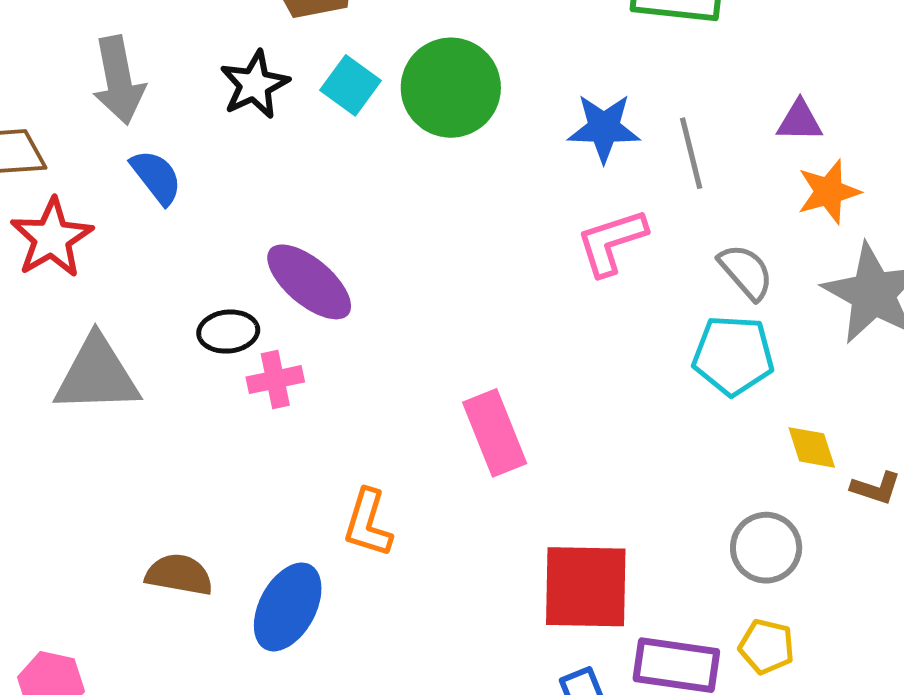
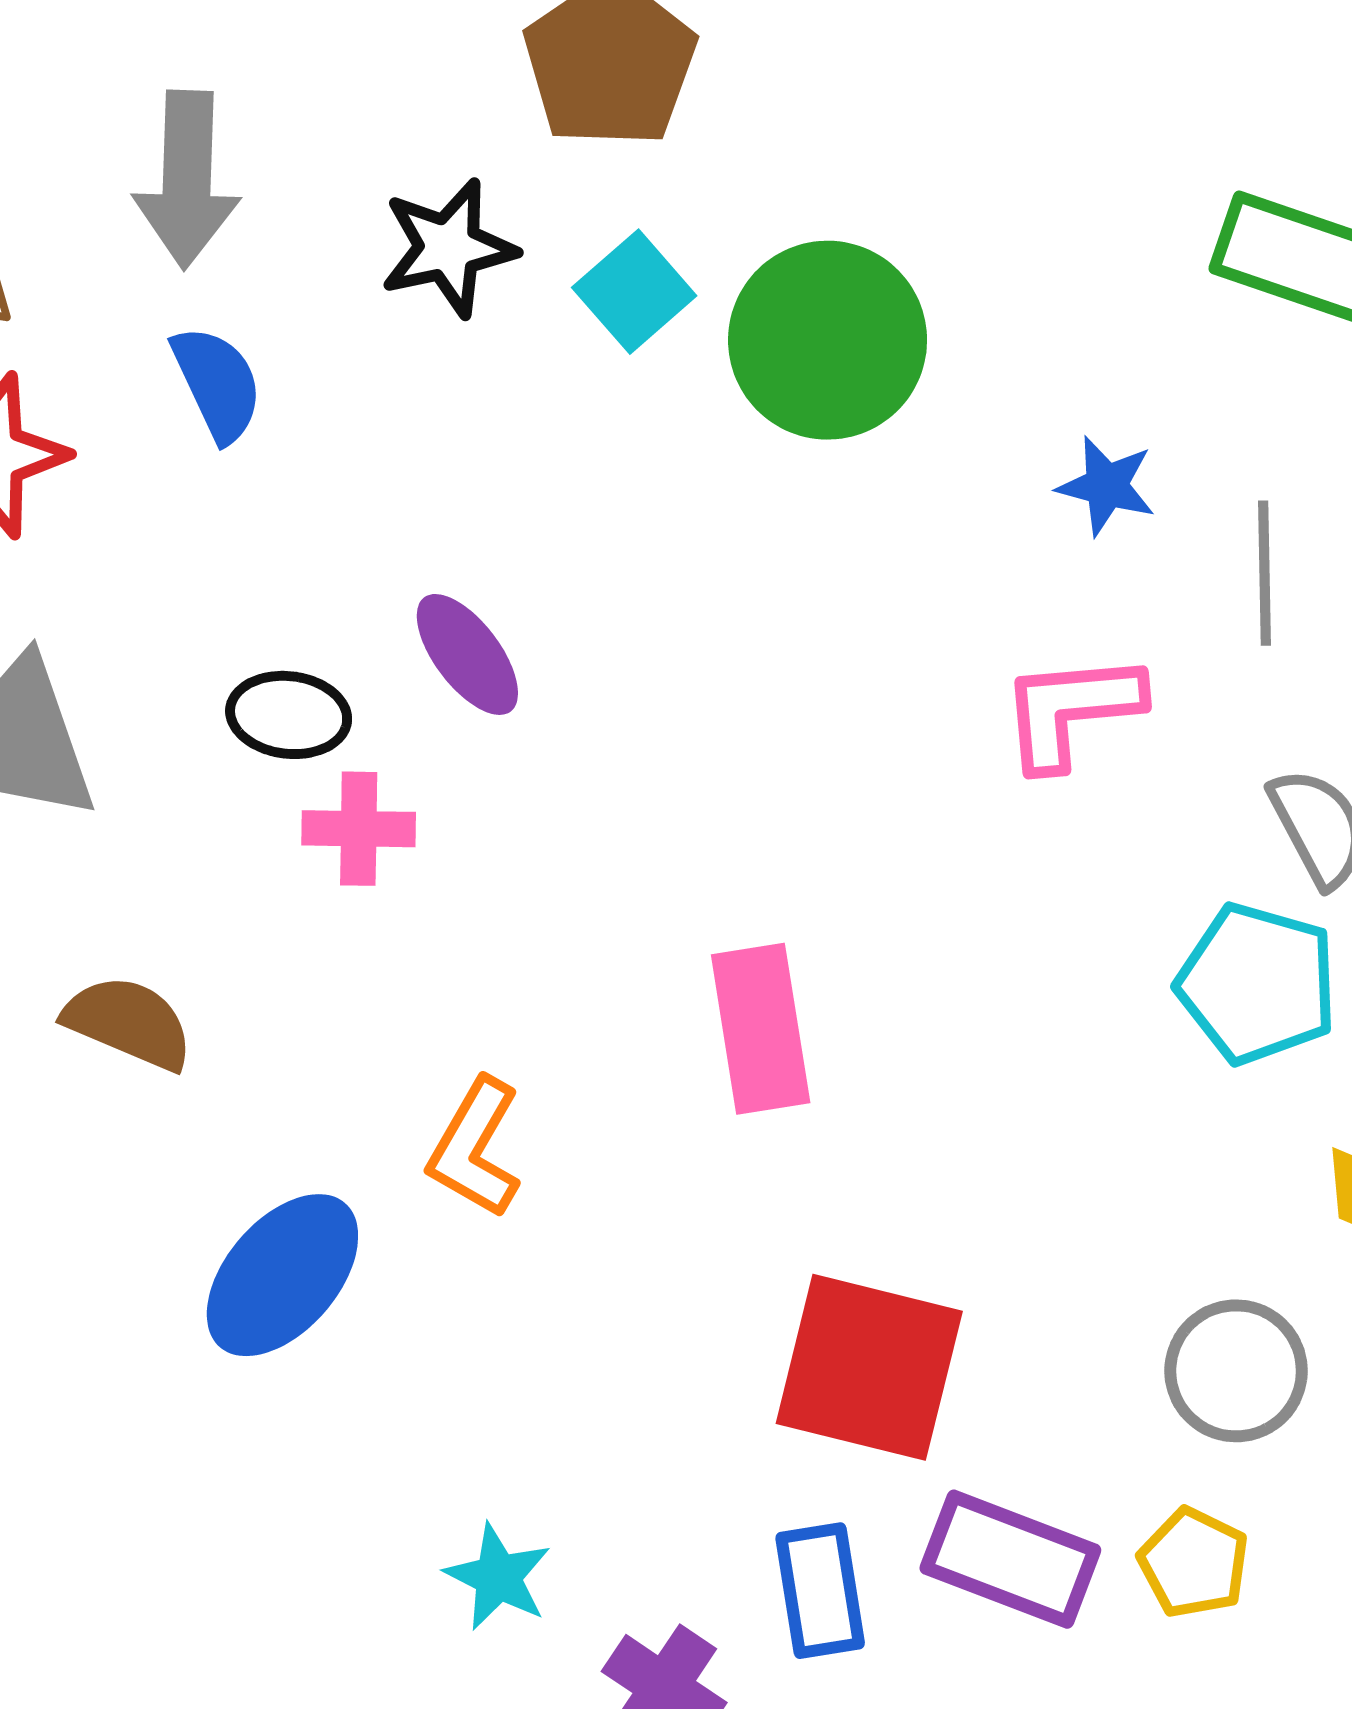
blue star: (604, 128) -> (1106, 486), size x0.7
purple ellipse: (309, 282) -> (467, 654), size x0.7
brown semicircle: (179, 575) -> (129, 1023), moved

